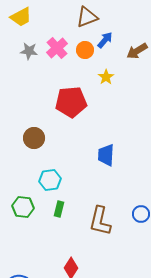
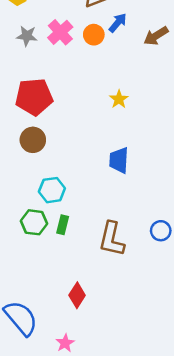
yellow star: (106, 77) -> (119, 99), moved
red pentagon: (71, 102) -> (34, 97), moved
green hexagon: (23, 207) -> (34, 222), moved

